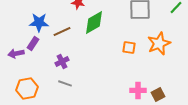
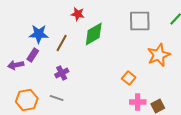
brown line: (62, 31) -> (62, 43), turned -36
orange square: (129, 47) -> (129, 78), moved, turned 32
gray line: (65, 83) -> (57, 98), moved

